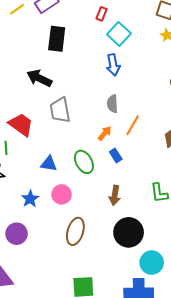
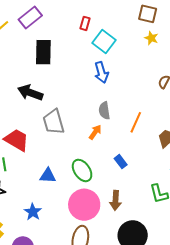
orange line: (133, 125) -> (136, 122), moved
orange arrow: (105, 133) -> (95, 132), moved
blue rectangle: (116, 156) -> (121, 162), moved
pink circle: (62, 194) -> (84, 205), moved, size x1.6

